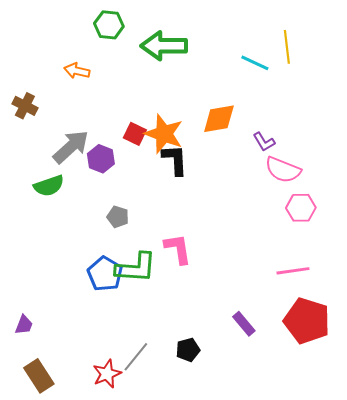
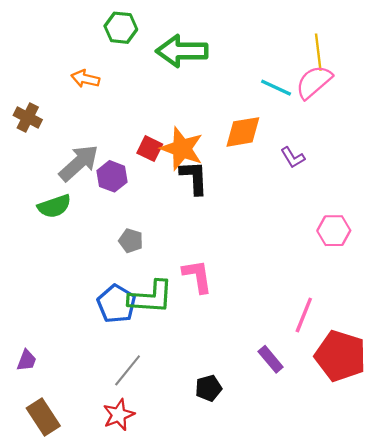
cyan line: (255, 63) -> (276, 88), moved
pink semicircle: (283, 170) -> (314, 82), moved, turned 117
pink line: (293, 271) -> (304, 315), moved, turned -60
gray line: (136, 357) -> (128, 370), moved

